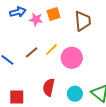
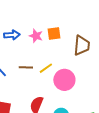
blue arrow: (18, 12) -> (12, 35), moved
brown line: (32, 52) -> (26, 67), turned 32

